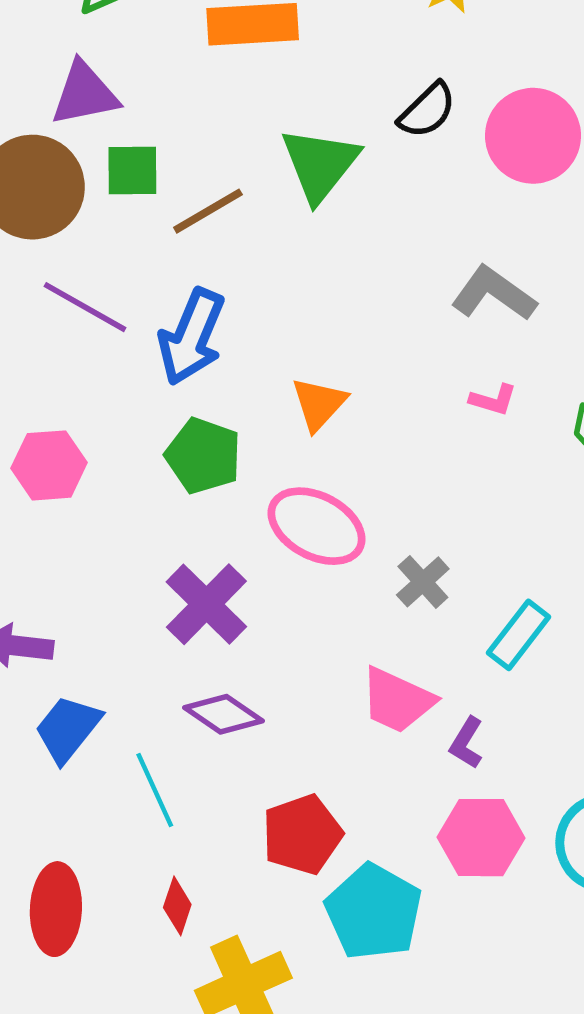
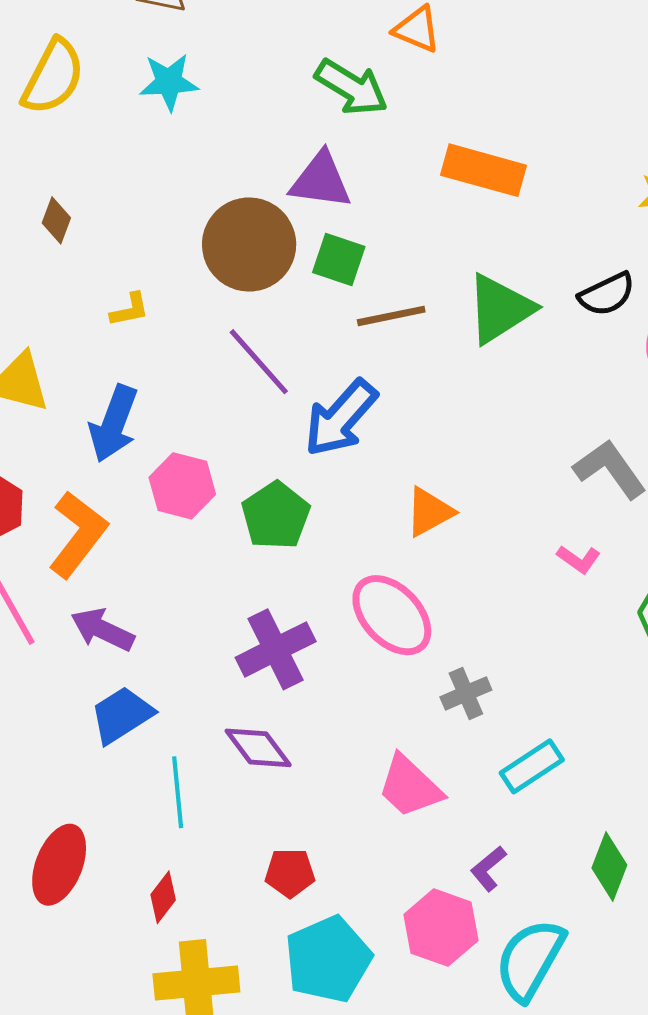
green pentagon: (203, 456) -> (276, 516), moved
purple L-shape: (466, 743) -> (488, 869), moved
red pentagon: (302, 834) -> (290, 873), size x0.7

